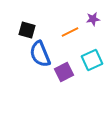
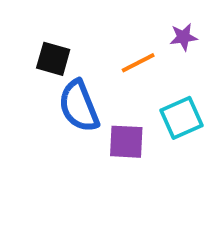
purple square: (64, 72) -> (126, 142), turned 30

